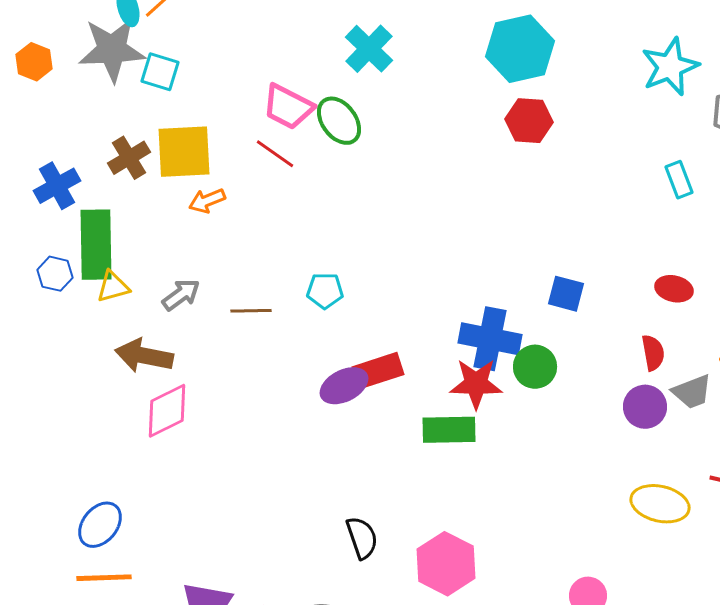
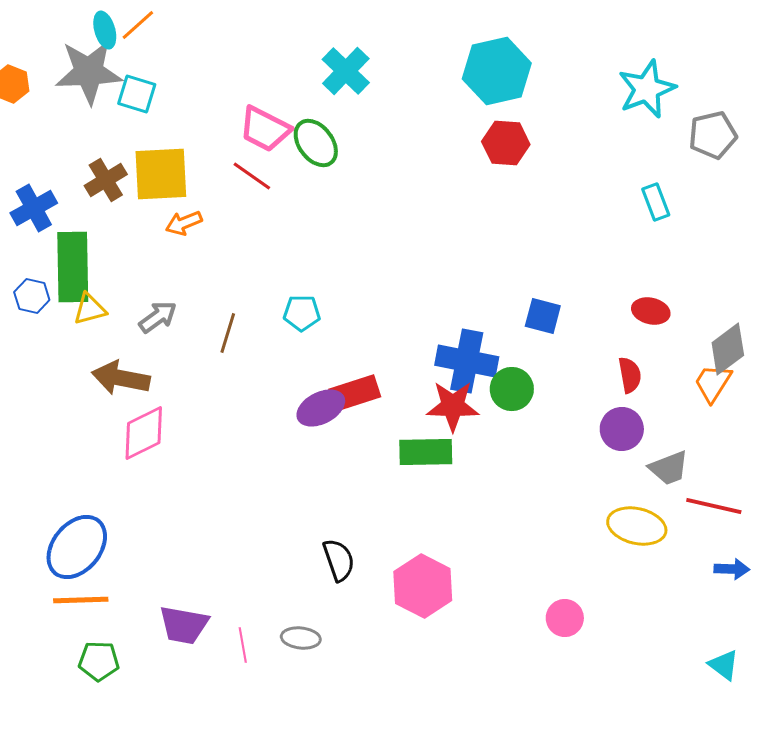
brown line: (251, 311) -> (228, 333), turned -72
gray trapezoid: (692, 392) -> (669, 468), moved
blue ellipse: (100, 525) -> (77, 547), size x1.4

